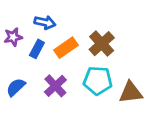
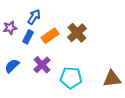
blue arrow: (45, 22) -> (34, 17), turned -70
cyan pentagon: (98, 81) -> (71, 78), moved
brown triangle: (131, 92) -> (112, 79), moved

